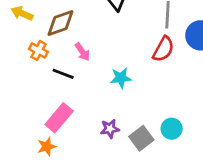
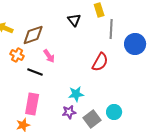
red semicircle: (163, 49) -> (100, 62), moved
cyan star: (121, 78) -> (76, 94), moved
pink rectangle: (59, 118) -> (32, 104), turned -30

